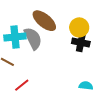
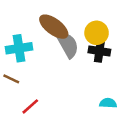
gray semicircle: (33, 38) -> (68, 45), moved

